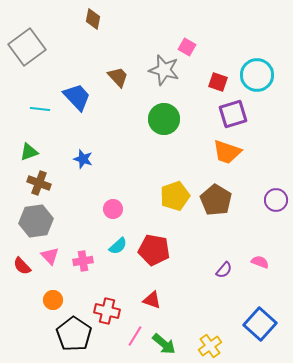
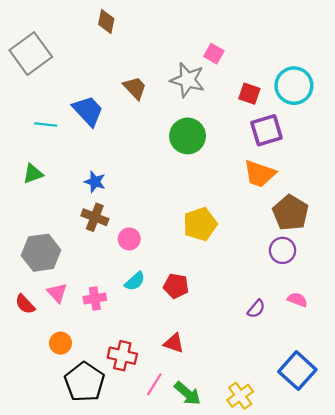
brown cross: (39, 183) -> (95, 217), moved
brown pentagon: (216, 200) -> (291, 213), moved
purple circle: (276, 200) -> (283, 250), moved
red pentagon: (154, 250) -> (176, 286), size x0.7

